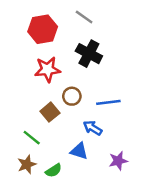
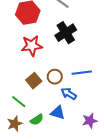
black cross: (89, 54) -> (66, 33), turned 30
brown circle: (72, 96) -> (55, 77), moved
green semicircle: (54, 171) -> (37, 120), moved

